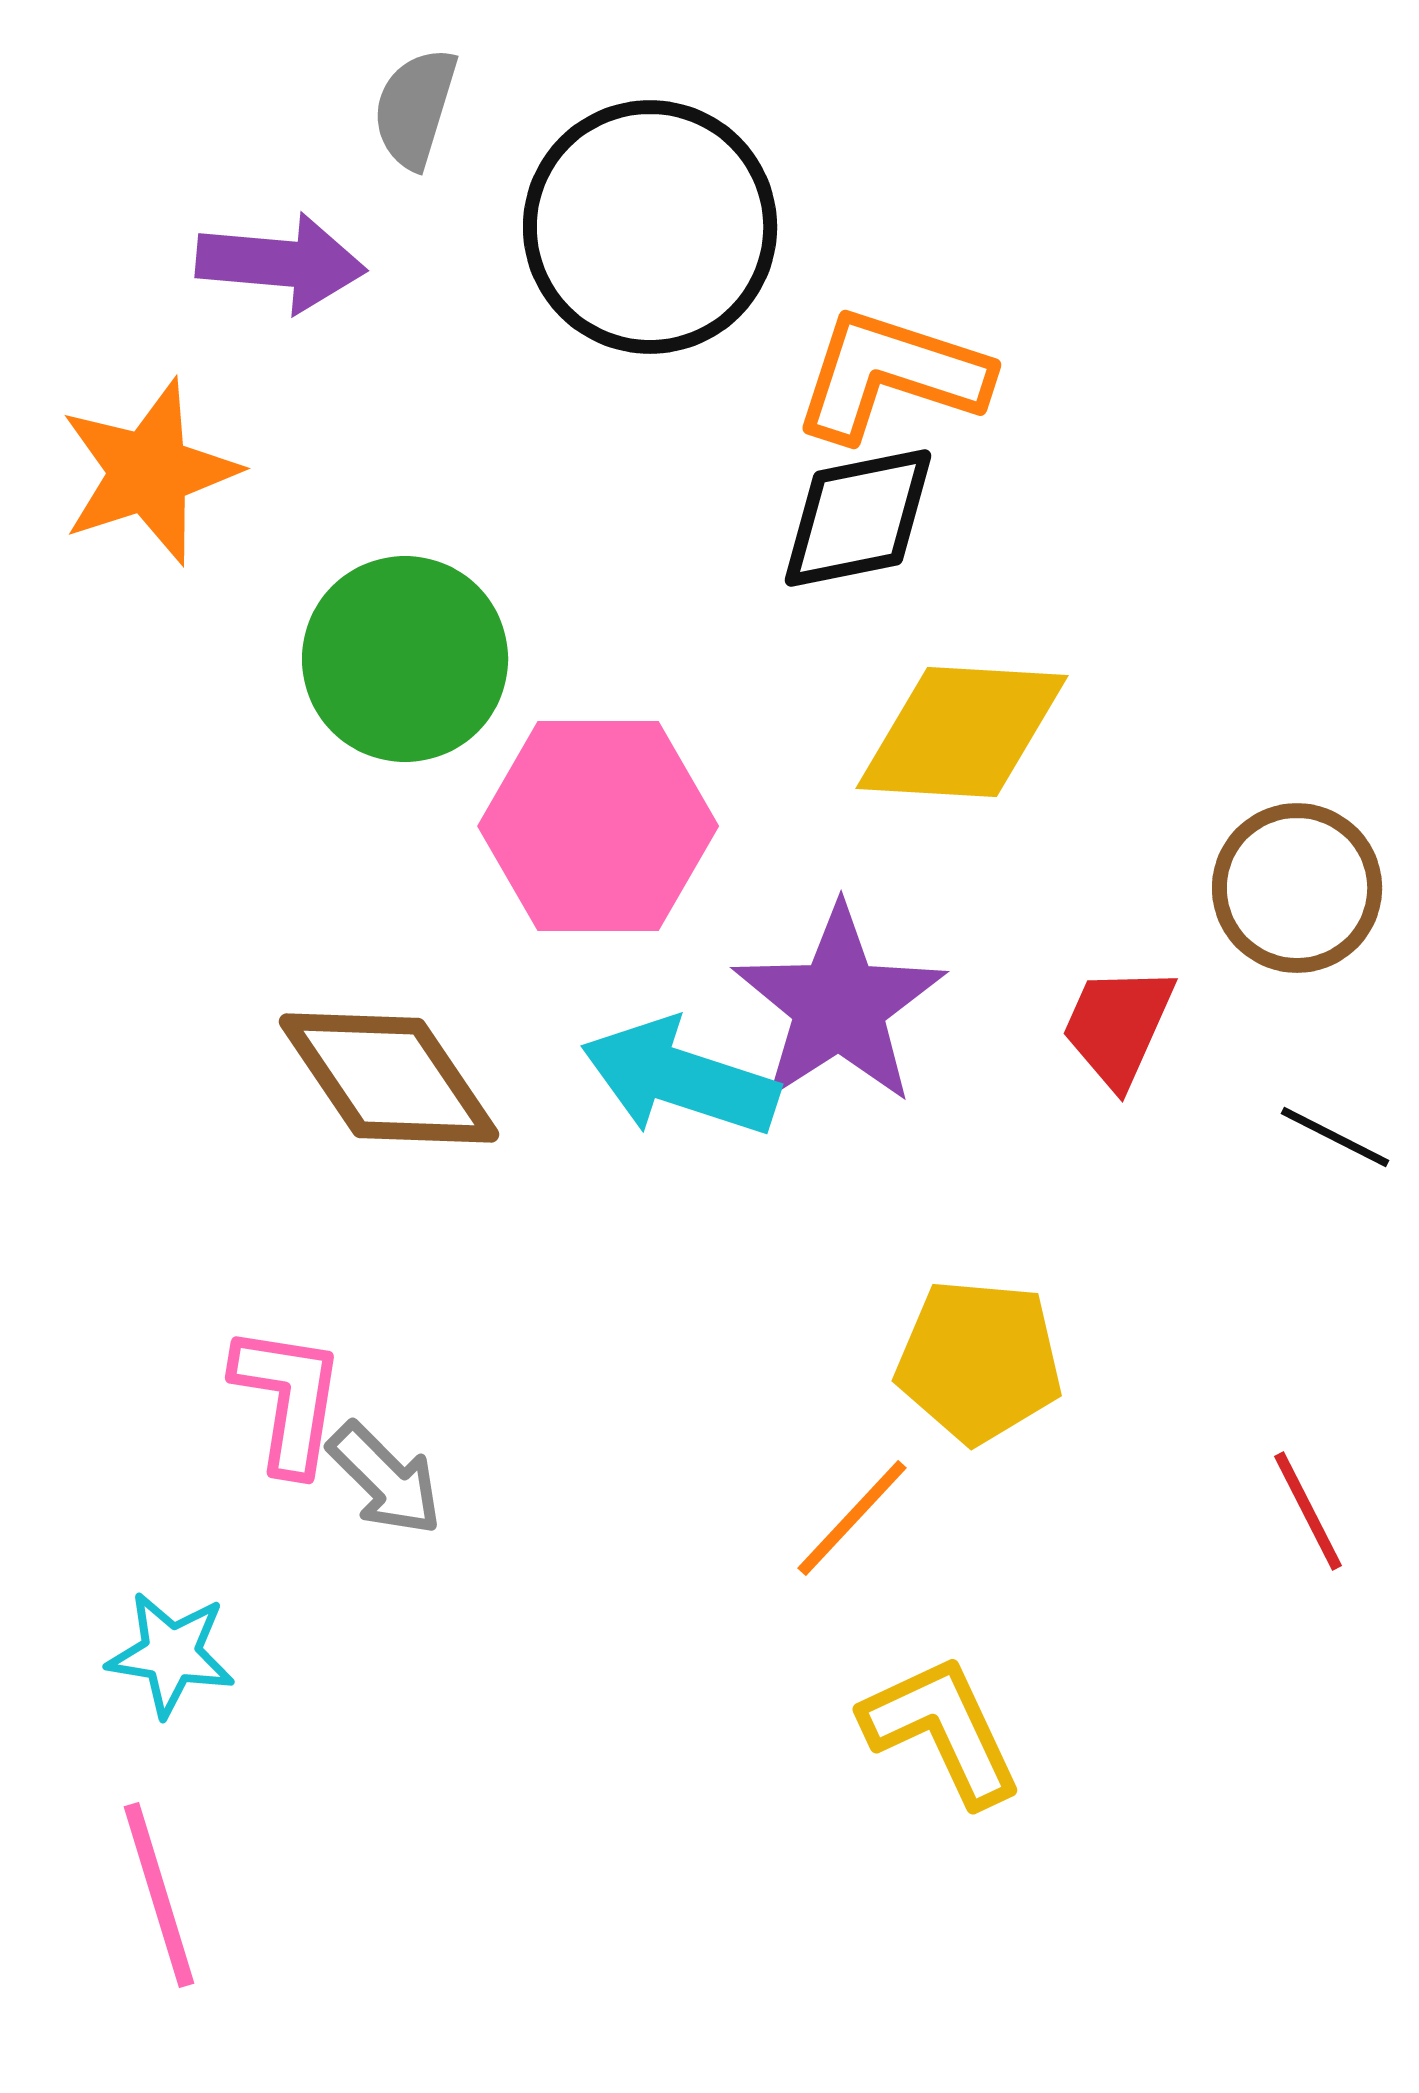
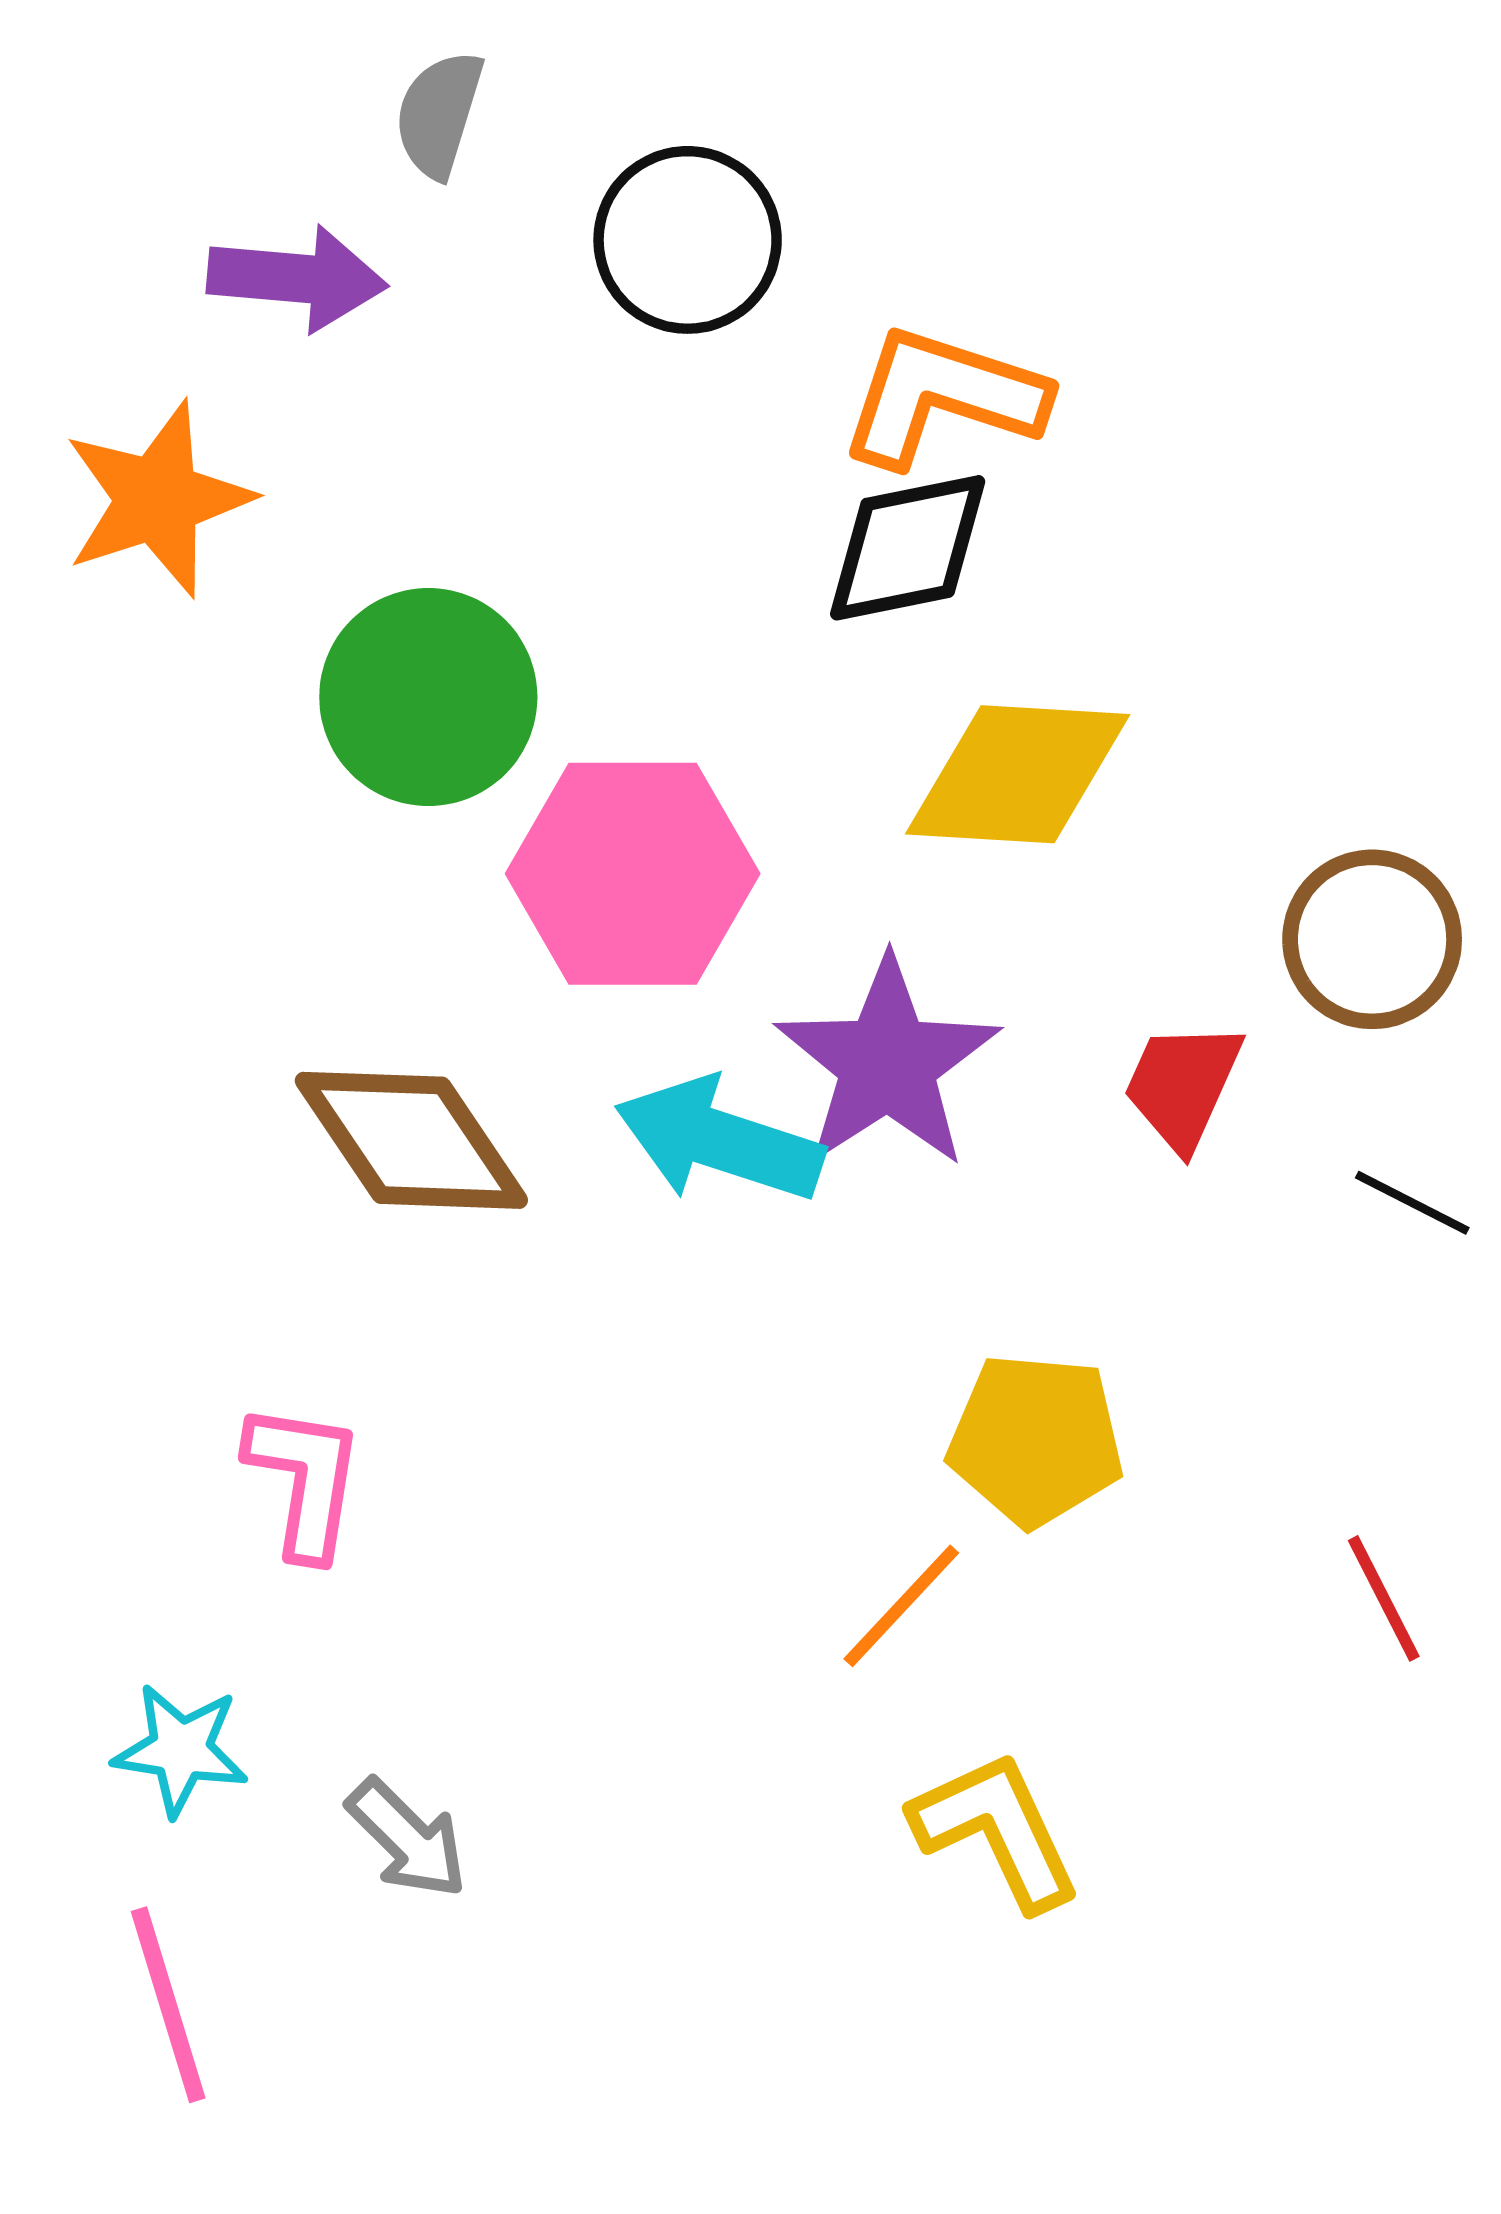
black circle: (650, 227) -> (688, 240), size x0.7
gray arrow: (385, 1479) -> (407, 1839), moved

